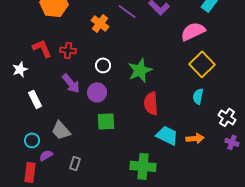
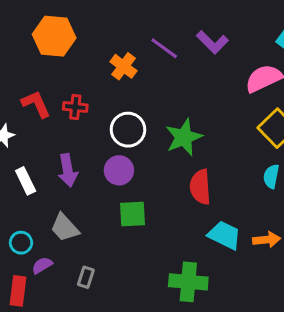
white circle: (103, 65) -> (128, 130), size x1.5
purple arrow: (71, 83) -> (68, 170), moved, turned 30

